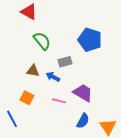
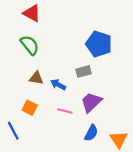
green semicircle: (42, 41) -> (30, 45), moved
gray rectangle: (65, 62) -> (83, 71), moved
purple trapezoid: (83, 93) -> (91, 102), turned -75

